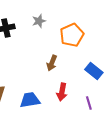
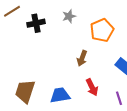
red arrow: (62, 92) -> (92, 87), turned -36

